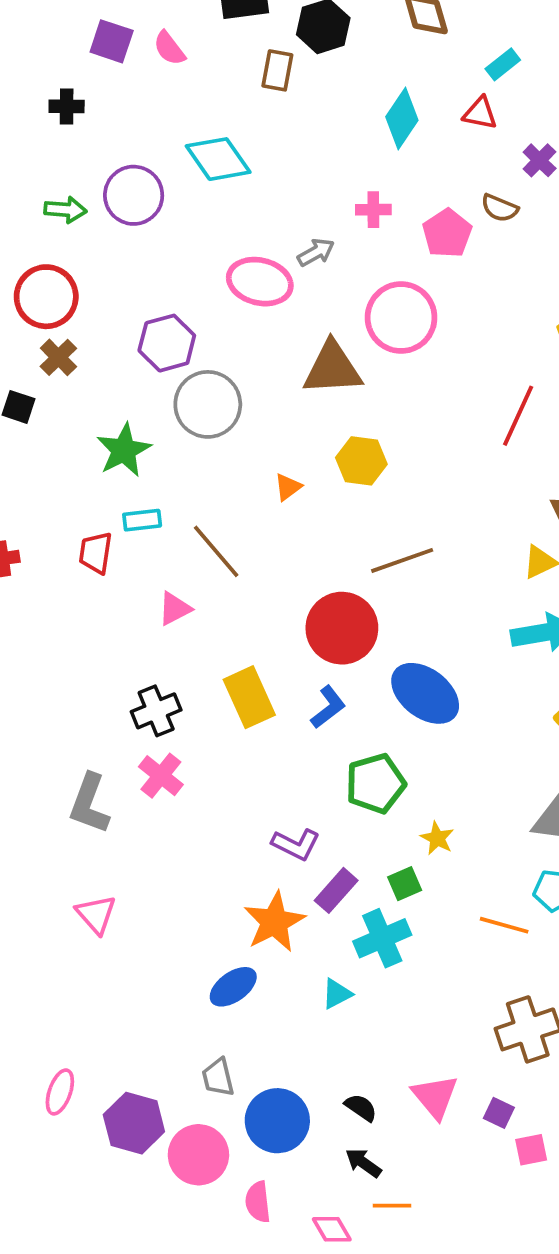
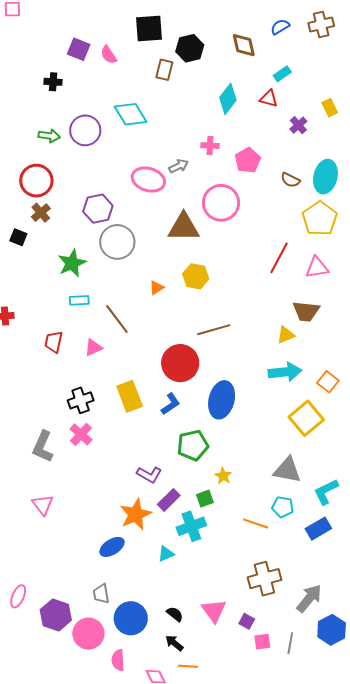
brown semicircle: (500, 208) -> (290, 180), moved
red trapezoid: (96, 553) -> (54, 342), moved
blue ellipse: (425, 693) -> (222, 400), turned 63

